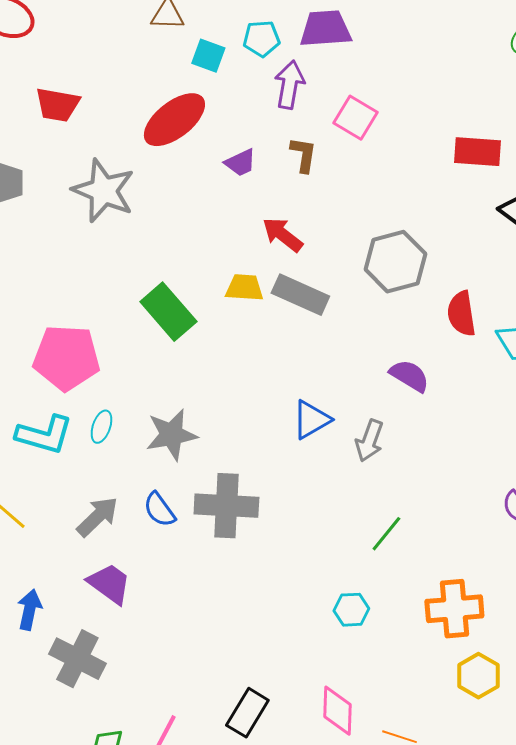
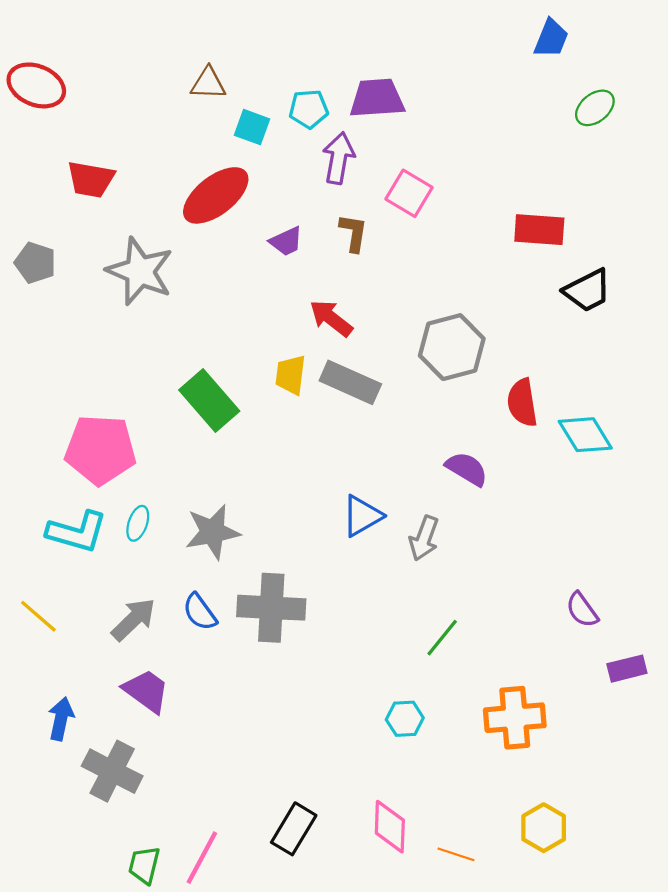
yellow trapezoid: (244, 288) -> (291, 375), turned -87
yellow hexagon: (478, 676) -> (544, 828), moved

